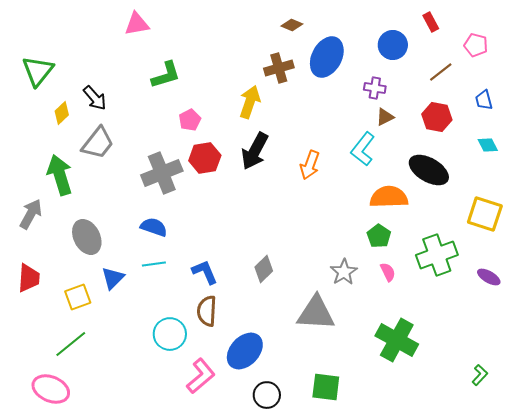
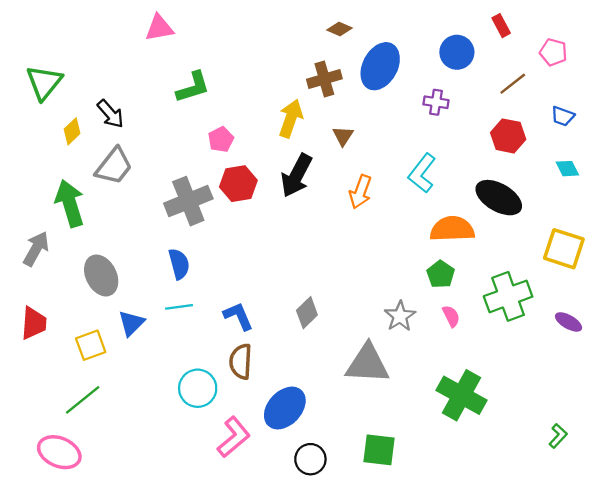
blue trapezoid: (484, 100) -> (563, 116), turned -55
brown triangle: (385, 117) -> (343, 136), moved, turned -30
blue semicircle: (154, 227) -> (179, 264), turned 56

